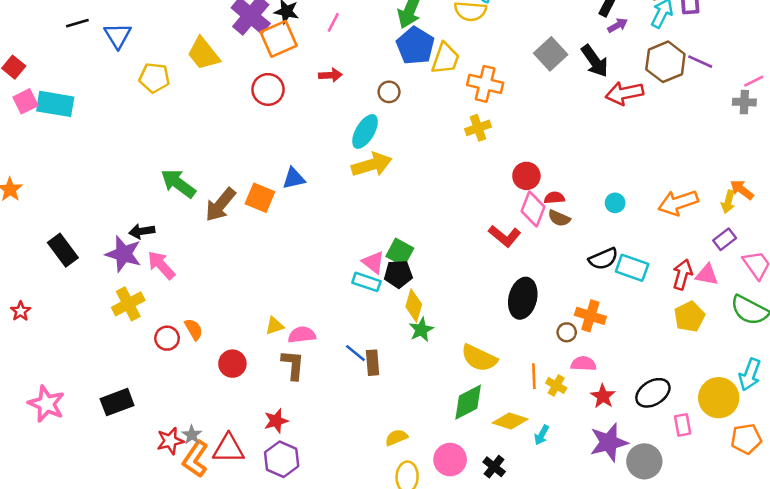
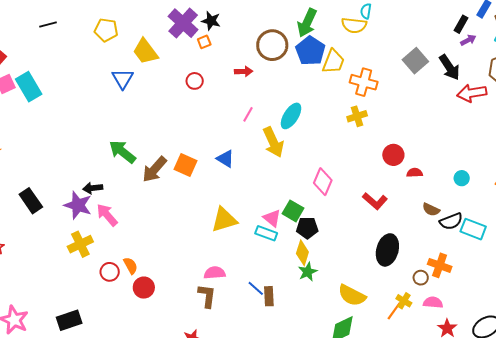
pink line: (333, 22) -> (248, 114), moved
blue triangle: (118, 36) -> (123, 79), moved
orange square: (279, 39) -> (204, 42), size x0.5
yellow pentagon: (154, 78) -> (106, 30), moved
red circle: (268, 89) -> (195, 81), size x0.7
brown circle: (389, 92) -> (272, 45), moved, size x1.8
cyan rectangle: (55, 104) -> (29, 87), turned 48
cyan ellipse: (365, 132) -> (291, 116), moved
yellow arrow: (372, 165) -> (273, 142), turned 80
blue triangle: (294, 178) -> (225, 159), moved, turned 42
pink diamond: (533, 209) -> (323, 182), moved
brown semicircle: (559, 218) -> (431, 209), moved
black pentagon: (398, 274) -> (307, 228), moved
yellow triangle: (274, 326) -> (224, 220), moved, size x1.8
red circle: (232, 364) -> (144, 288), moved
orange line: (534, 376) -> (394, 311), turned 36
yellow cross: (556, 385) -> (404, 301), moved

